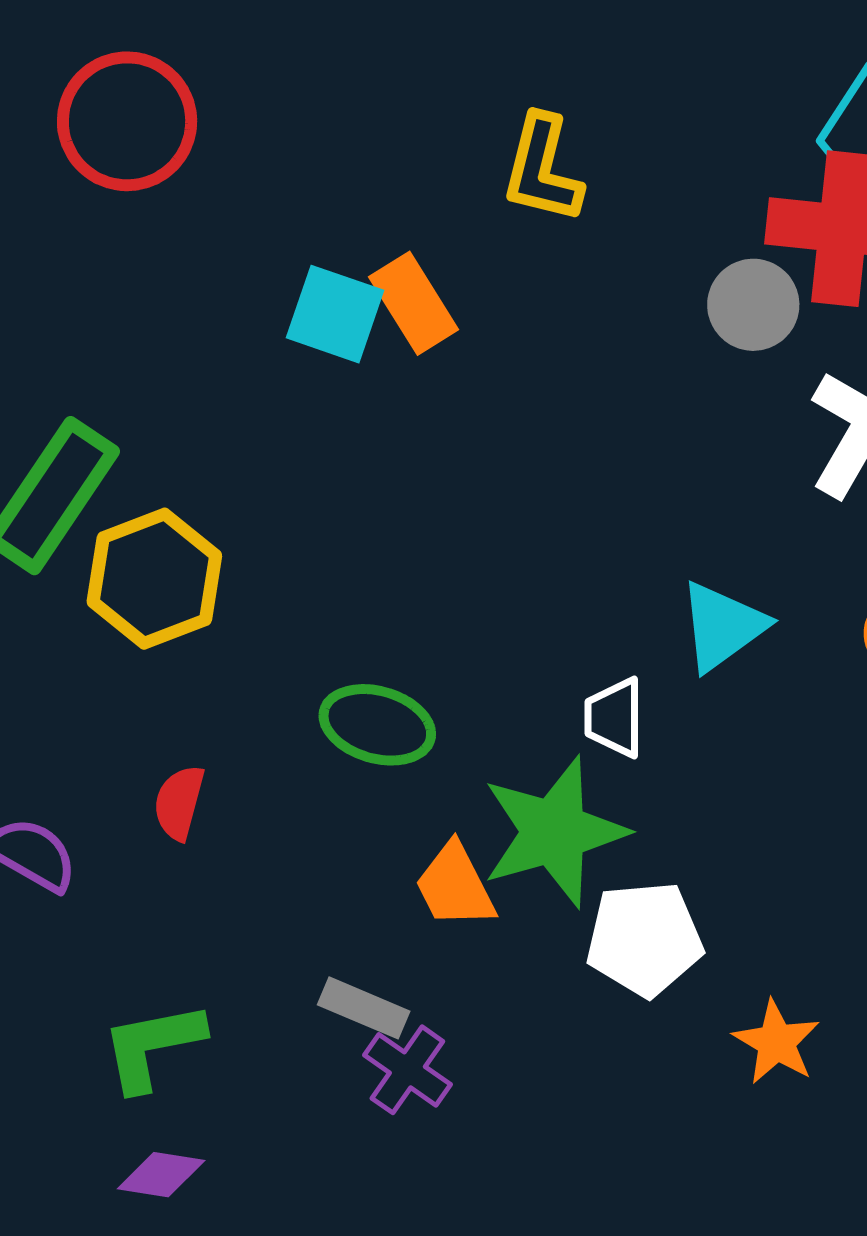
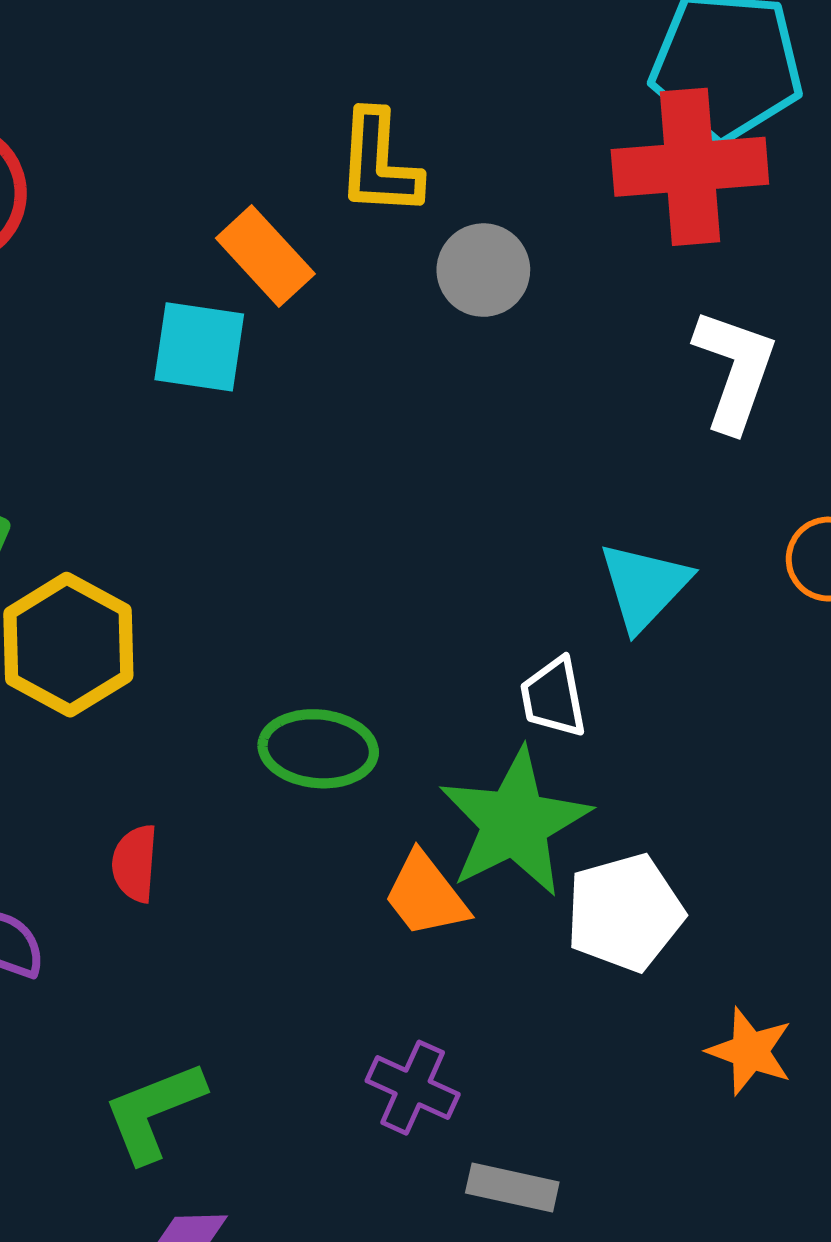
orange rectangle: (414, 303) -> (265, 256), moved
gray circle: (753, 305) -> (483, 270), moved
gray rectangle: (364, 1008) -> (512, 1187), moved
orange star: (776, 1042) -> (750, 1051), moved

